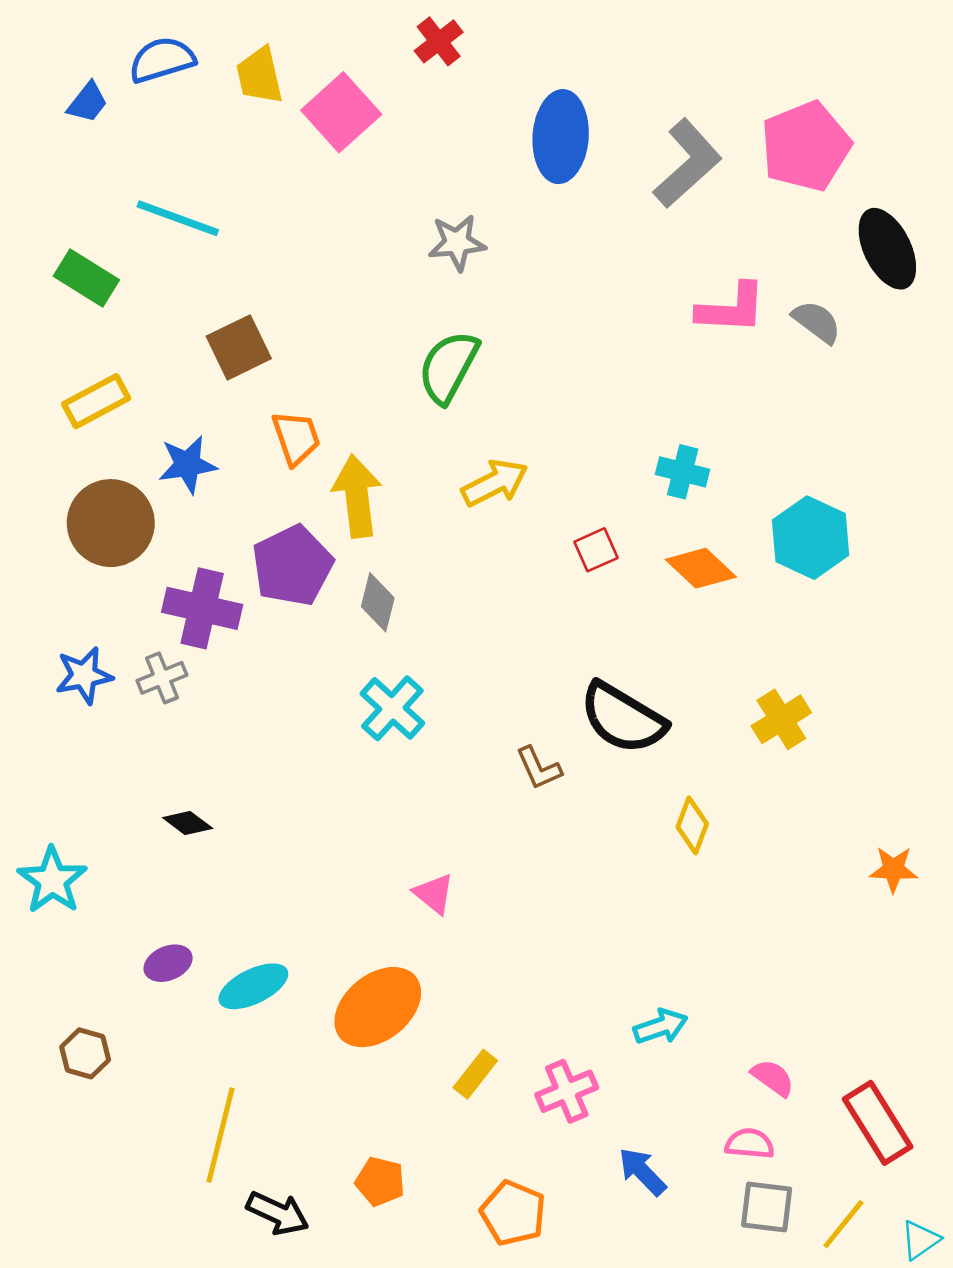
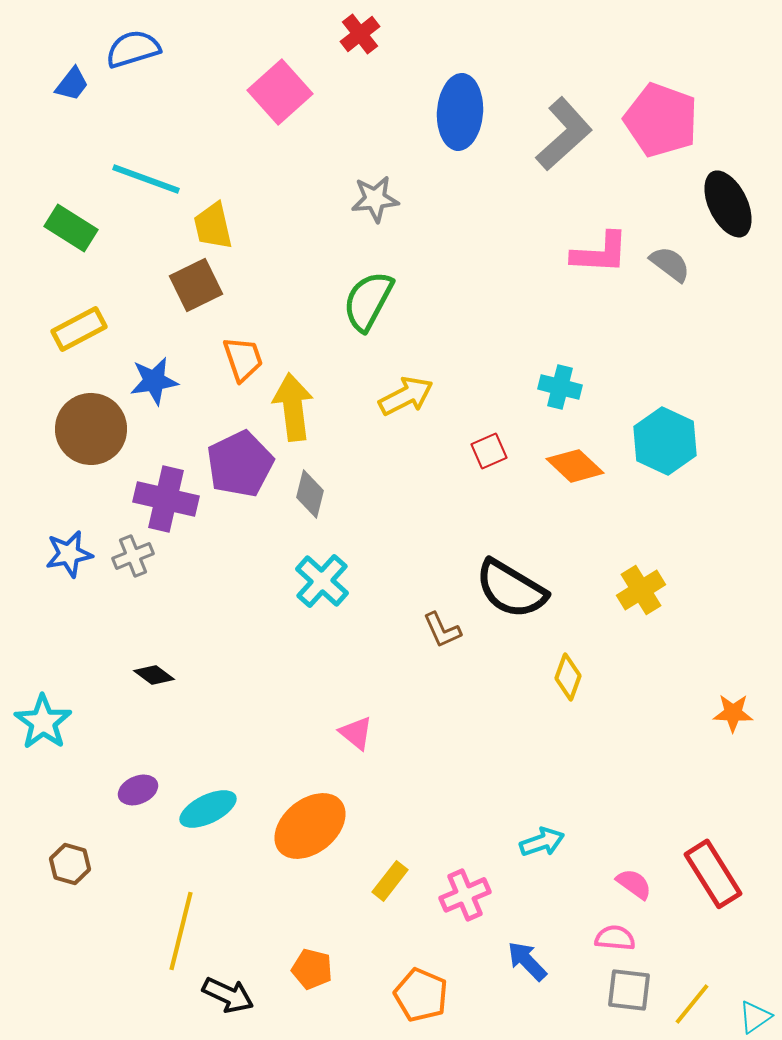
yellow trapezoid: (259, 76) -> (213, 226), moved
pink pentagon: (806, 146) -> (661, 120), turned -30
red rectangle: (878, 1123) -> (713, 874), moved

